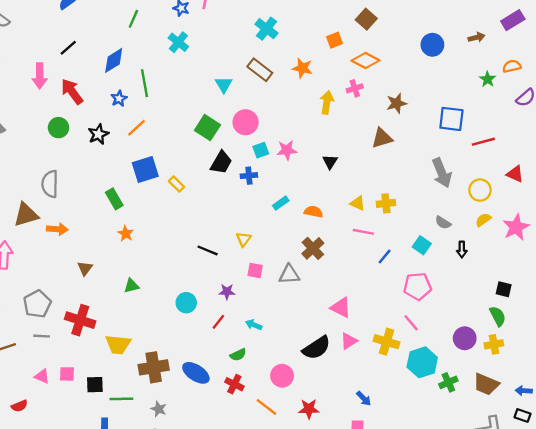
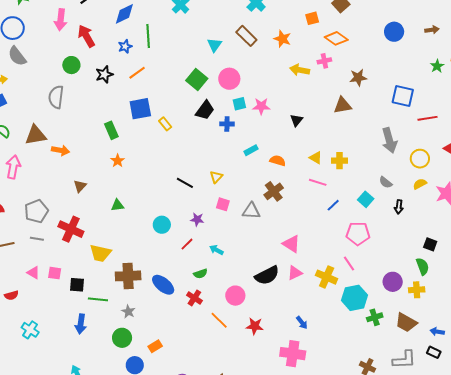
yellow arrow: (327, 102) -> (300, 70), turned -96
gray semicircle: (50, 184) -> (56, 97), moved

